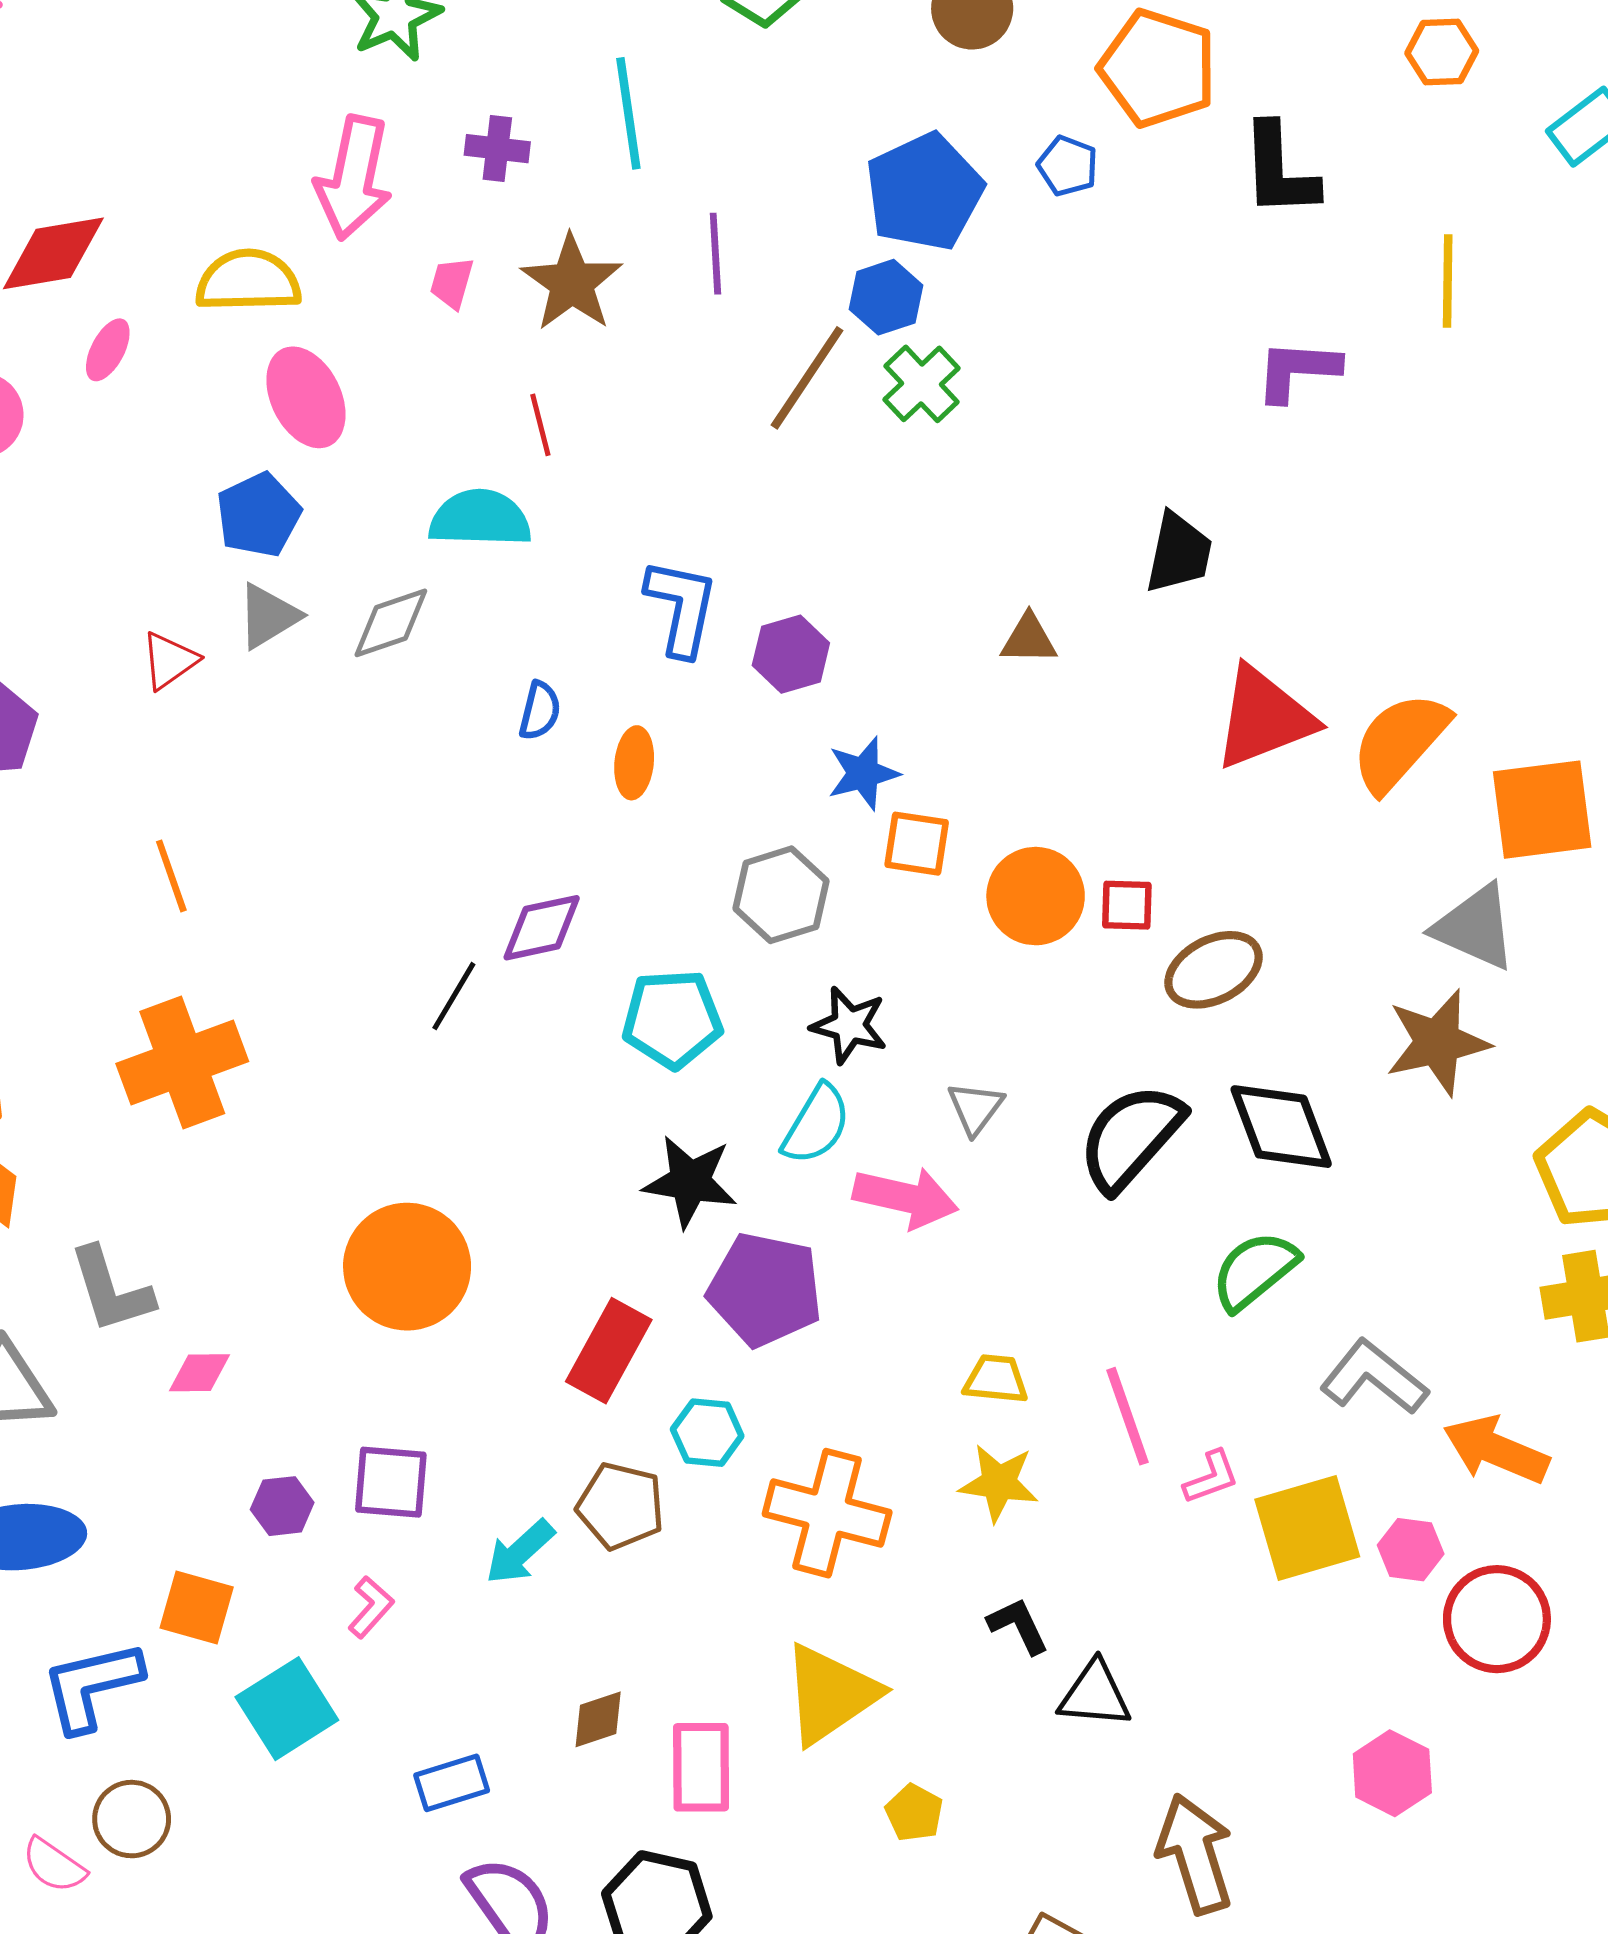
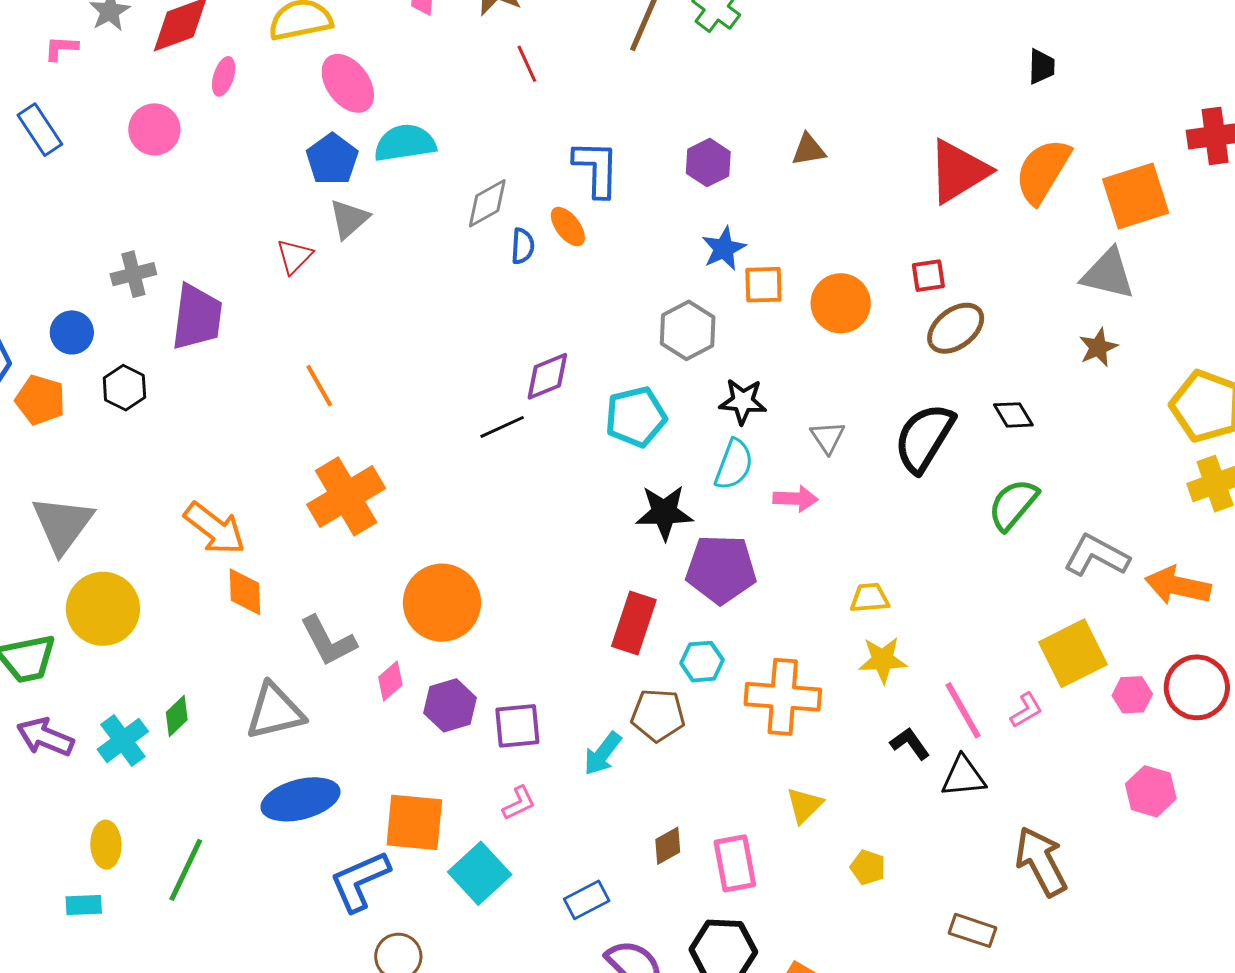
red line: (540, 425) -> (527, 64), moved
cyan semicircle: (480, 518) -> (405, 143), moved
black trapezoid: (1179, 553) -> (1042, 67), moved, size x0.7
gray diamond: (391, 623) -> (487, 203), moved
purple hexagon: (791, 654) -> (708, 163), moved
orange ellipse: (634, 763) -> (568, 227), moved, turned -33
red square: (1127, 905) -> (928, 276), moved
black line: (454, 996) -> (502, 427), turned 45
brown star: (1438, 1042) -> (1098, 347), size x0.6
black diamond: (1281, 1127) -> (1013, 415), size x0.6
pink arrow: (906, 1198) -> (796, 499), size x0.7
orange circle: (407, 1267) -> (442, 603), moved
pink diamond: (199, 1373) -> (390, 681), turned -30
pink line: (1128, 1416) -> (963, 710), moved
pink L-shape: (1211, 1477) -> (1026, 710), moved
purple hexagon: (282, 1506) -> (450, 705), moved, size x1.4
pink hexagon: (1411, 1550) -> (1132, 695), moved
orange square: (197, 1607) -> (414, 822), size x1.4
pink L-shape: (371, 1607) -> (519, 803), turned 33
yellow triangle: (830, 1694) -> (804, 805), size x0.6

